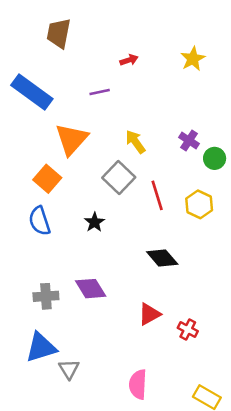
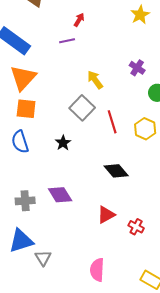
red arrow: (129, 60) -> (79, 20), moved, turned -40
orange triangle: (72, 139) -> (23, 78), moved
purple cross: (189, 140) -> (137, 68), moved
orange square: (47, 179) -> (26, 109), turned -35

